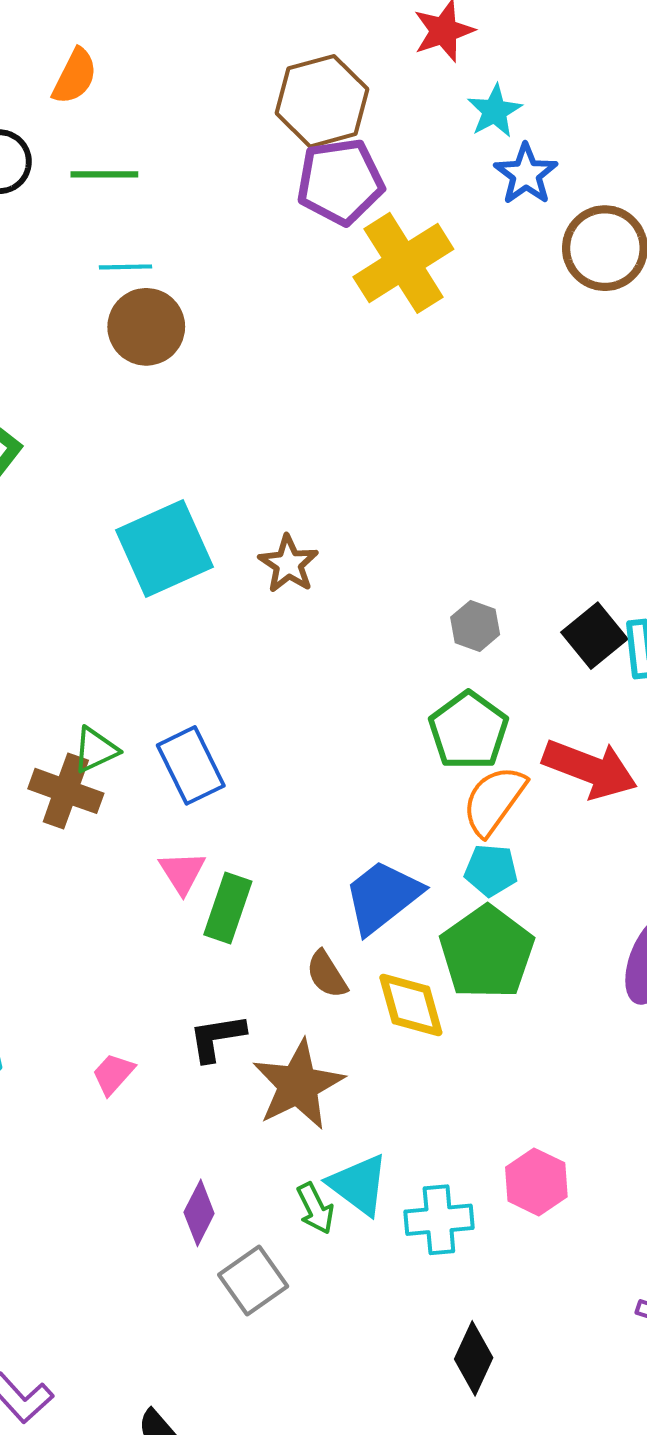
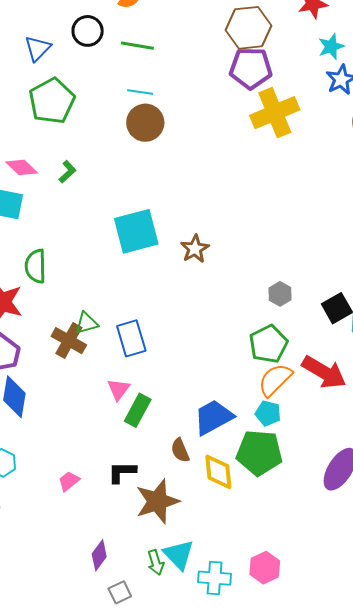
green pentagon: (487, 952) -> (259, 453), turned 30
gray square: (253, 1280) -> (120, 592), size x0.7

